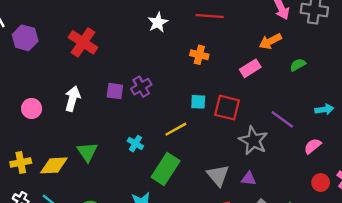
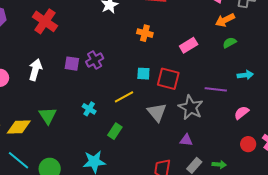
orange arrow: (270, 41) -> (225, 20), moved
cyan arrow: (324, 109) -> (245, 75), moved
purple line: (282, 119) -> (216, 89), turned -30
green rectangle: (166, 169) -> (115, 131), size x0.6
gray triangle: (218, 175) -> (157, 112), moved

